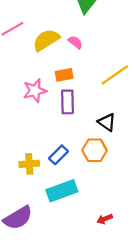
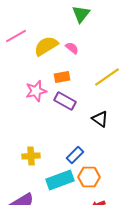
purple rectangle: (68, 102) -> (65, 101), turned -60
orange hexagon: (95, 150) -> (89, 177), moved
blue rectangle: (59, 155) -> (75, 155), moved

